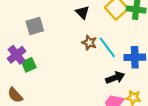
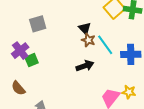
black triangle: (82, 12) -> (85, 28), moved
black arrow: (115, 78) -> (85, 66), moved

